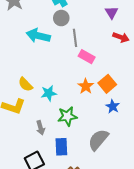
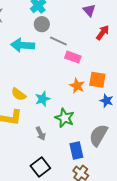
red arrow: (121, 37) -> (103, 33), turned -63
gray line: (75, 38) -> (58, 41), turned -48
orange square: (107, 84) -> (97, 80), turned -30
green star: (67, 116) -> (65, 118), turned -30
blue rectangle: (61, 147) -> (76, 151), moved

